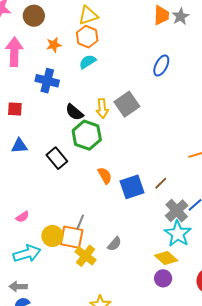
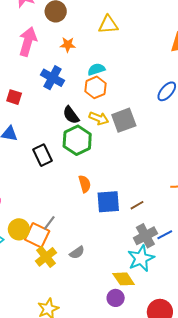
orange hexagon: (87, 37) -> (96, 87), moved
yellow arrow: (102, 108) -> (99, 118), turned -78

